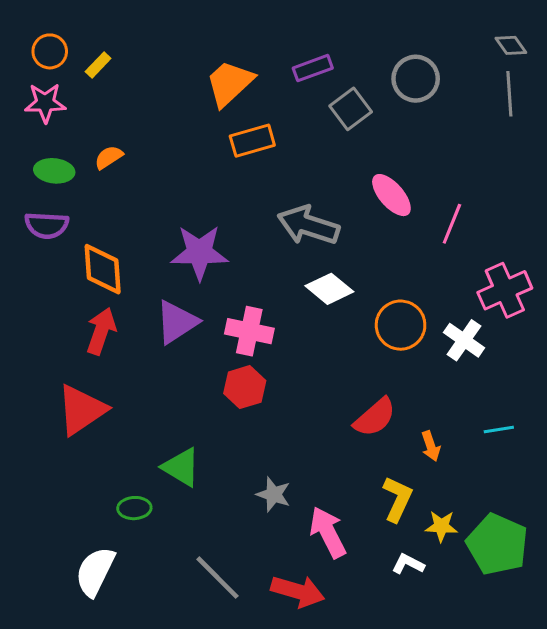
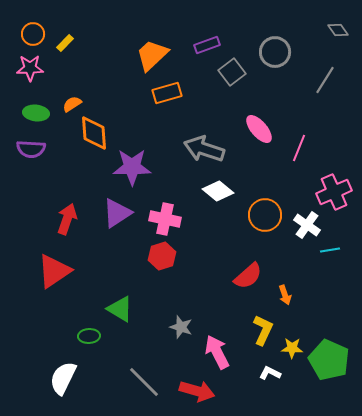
gray line: (509, 94) -> (325, 80), moved, turned 36
orange diamond: (103, 269) -> (94, 133), moved
cyan line: (499, 429) -> (330, 250), moved

